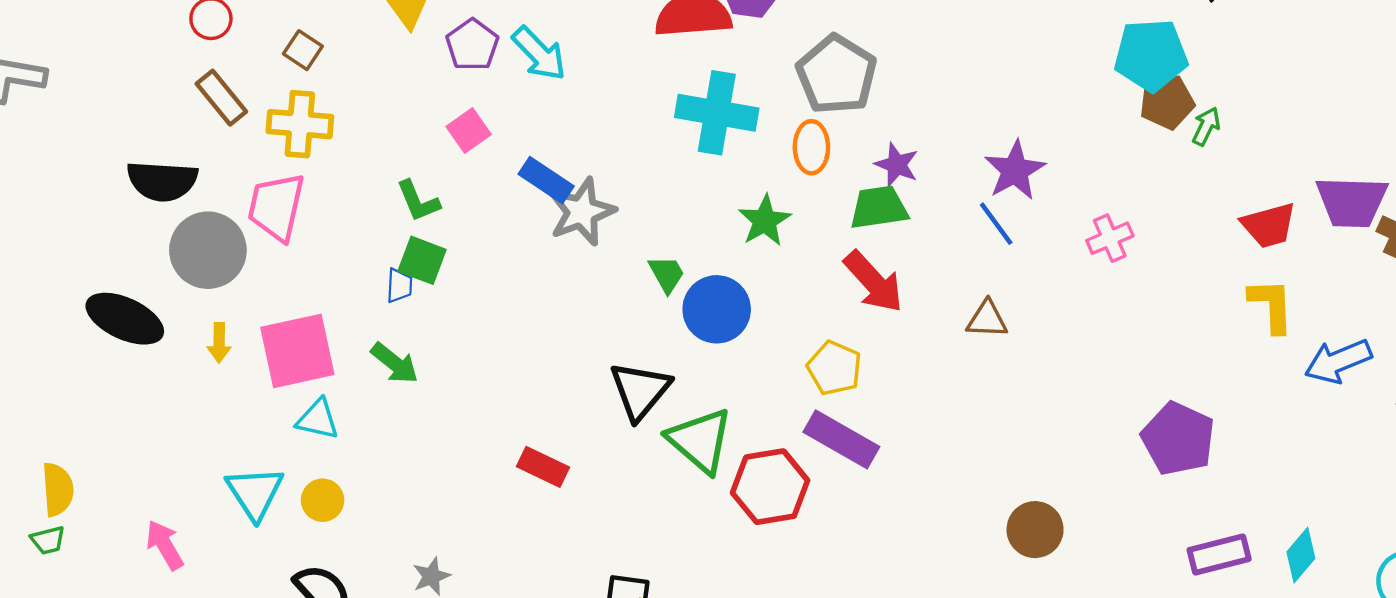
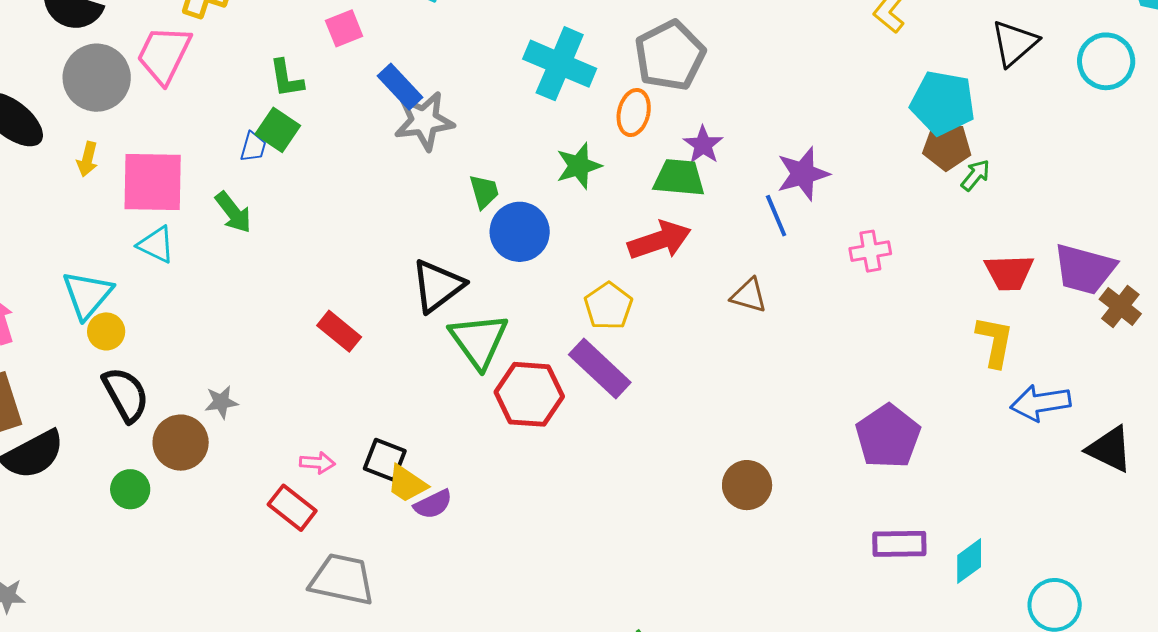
red arrow: (874, 282) -> (659, 240), turned -80
yellow circle: (323, 500) -> (106, 331), moved

